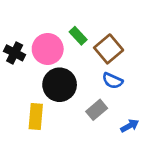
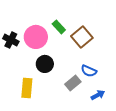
blue semicircle: (113, 81) -> (89, 71), moved
black circle: (60, 85) -> (45, 64), size x0.7

